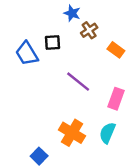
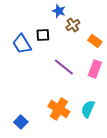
pink rectangle: (116, 99) -> (95, 69), moved
blue square: (39, 156) -> (21, 122), moved

